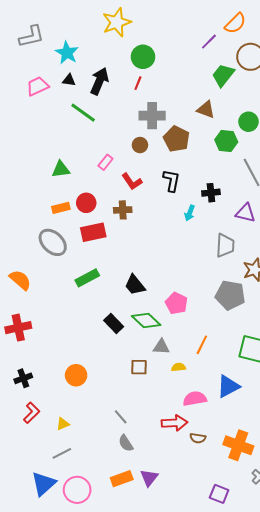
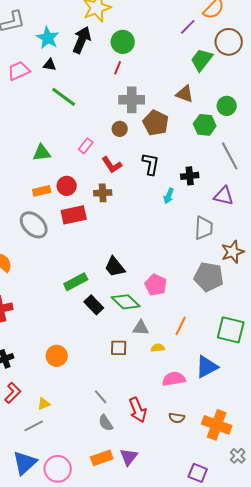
black arrow: (99, 81) -> (82, 40), moved
green rectangle: (87, 278) -> (76, 282), moved
red arrow: (174, 423) -> (138, 410), moved, turned 70
gray line: (62, 453) -> (34, 426), moved

